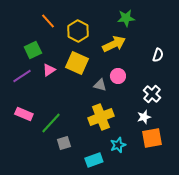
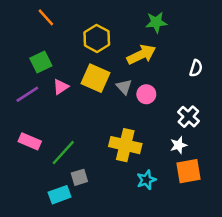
orange line: (48, 21) -> (46, 17), moved
gray triangle: (100, 85) -> (124, 87), moved, turned 32
yellow cross: (101, 117) -> (125, 145), turned 35
cyan rectangle: (94, 160) -> (60, 195), moved

